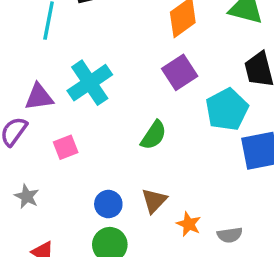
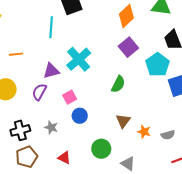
blue circle: (108, 204) -> (80, 116), moved

